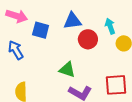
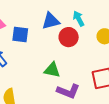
cyan arrow: (110, 26) -> (79, 19), moved

